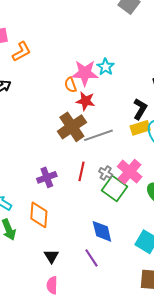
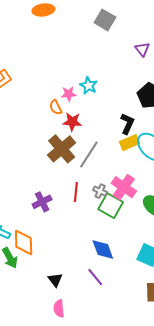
pink star: (85, 73) -> (69, 94), size x0.6
gray line: (98, 135) -> (89, 154), turned -32
orange diamond: (39, 215) -> (24, 242), moved

